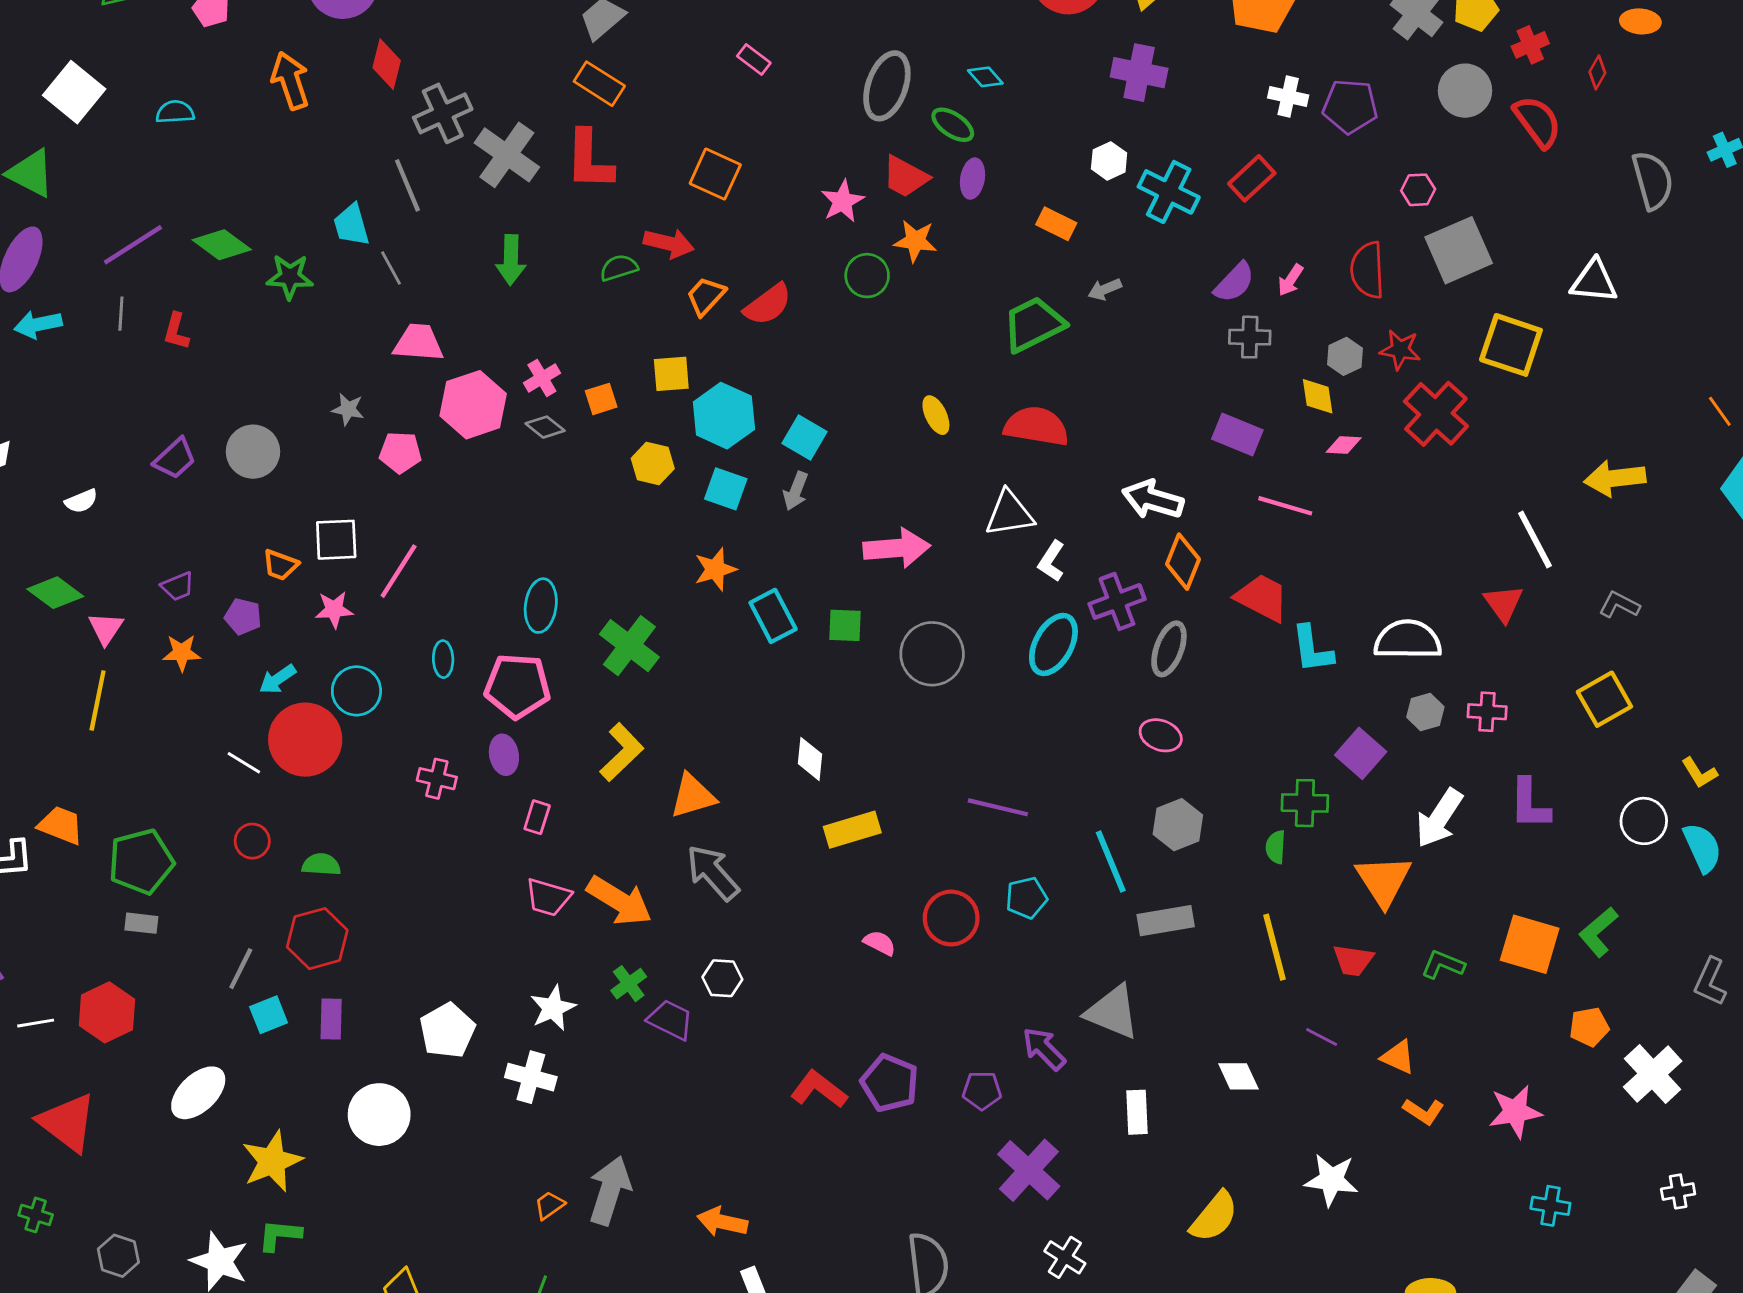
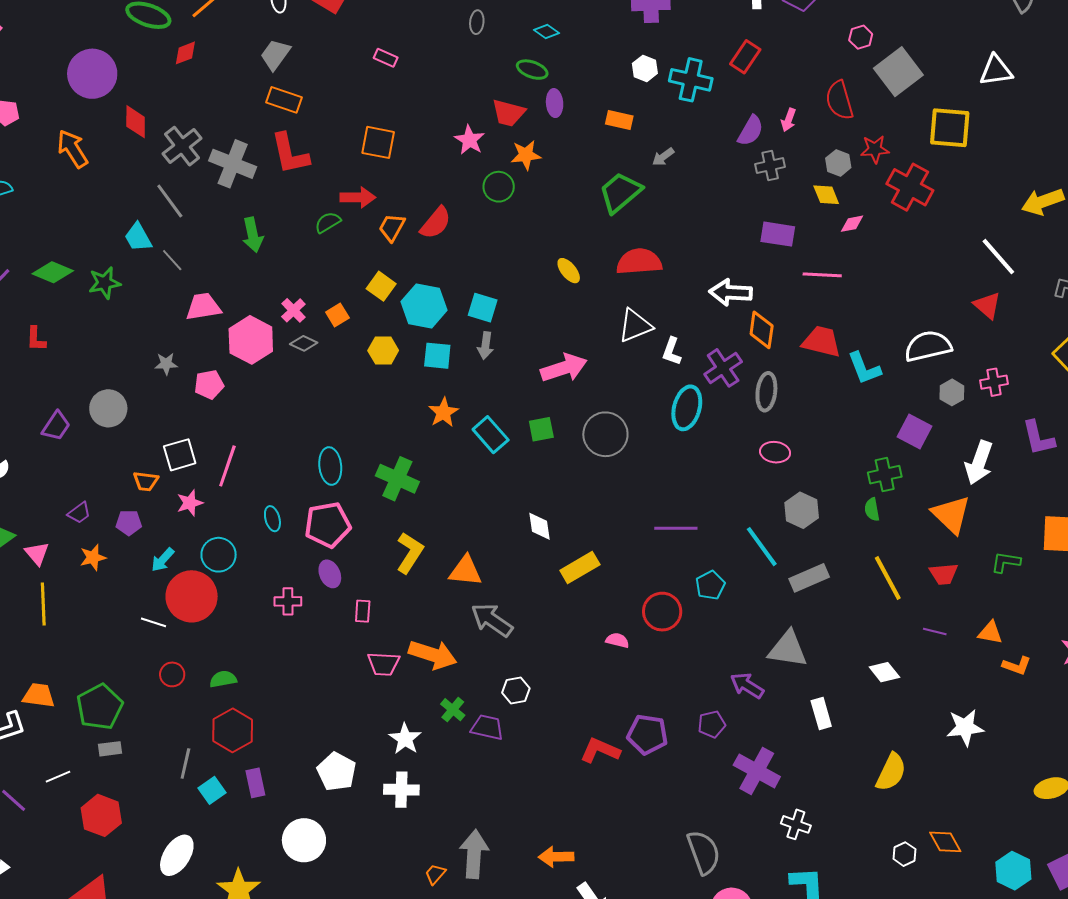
gray ellipse: (887, 86) -> (477, 22), moved, size x0.5
yellow square: (671, 374) -> (381, 286), turned -36
orange triangle: (693, 796) -> (465, 571), turned 36
white line: (36, 1023) -> (58, 777), moved

